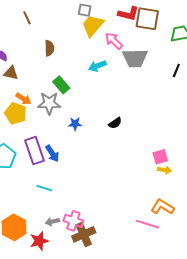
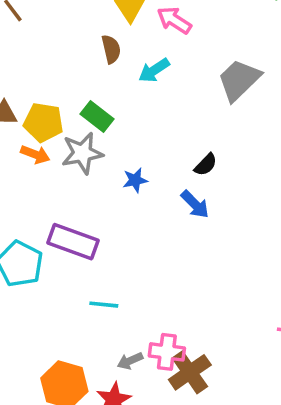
brown semicircle: (49, 48) -> (111, 49), moved
gray trapezoid: (135, 58) -> (239, 80), moved, turned 148
yellow pentagon: (16, 113) -> (43, 122), moved
purple rectangle: (34, 150) -> (73, 242), turned -40
blue arrow: (52, 153) -> (195, 204), moved

